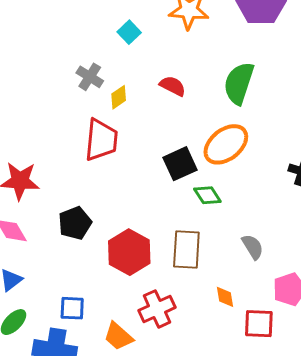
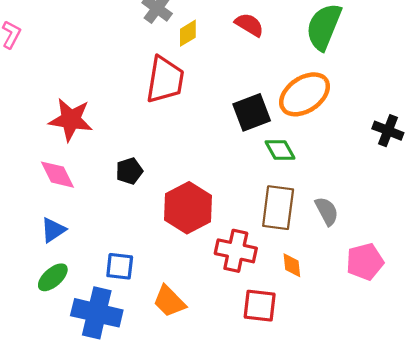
black pentagon: (75, 223) -> (129, 171), size x0.7
brown rectangle: (186, 250) -> (278, 208), moved
red cross: (157, 309) -> (236, 251), moved, turned 33
red square: (259, 324) -> (260, 306), moved

